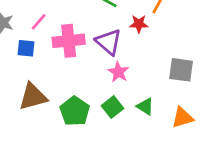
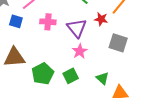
pink cross: (69, 41) -> (48, 22), size x0.7
gray square: (181, 70) -> (118, 43), moved
green triangle: (145, 106) -> (103, 78), moved

